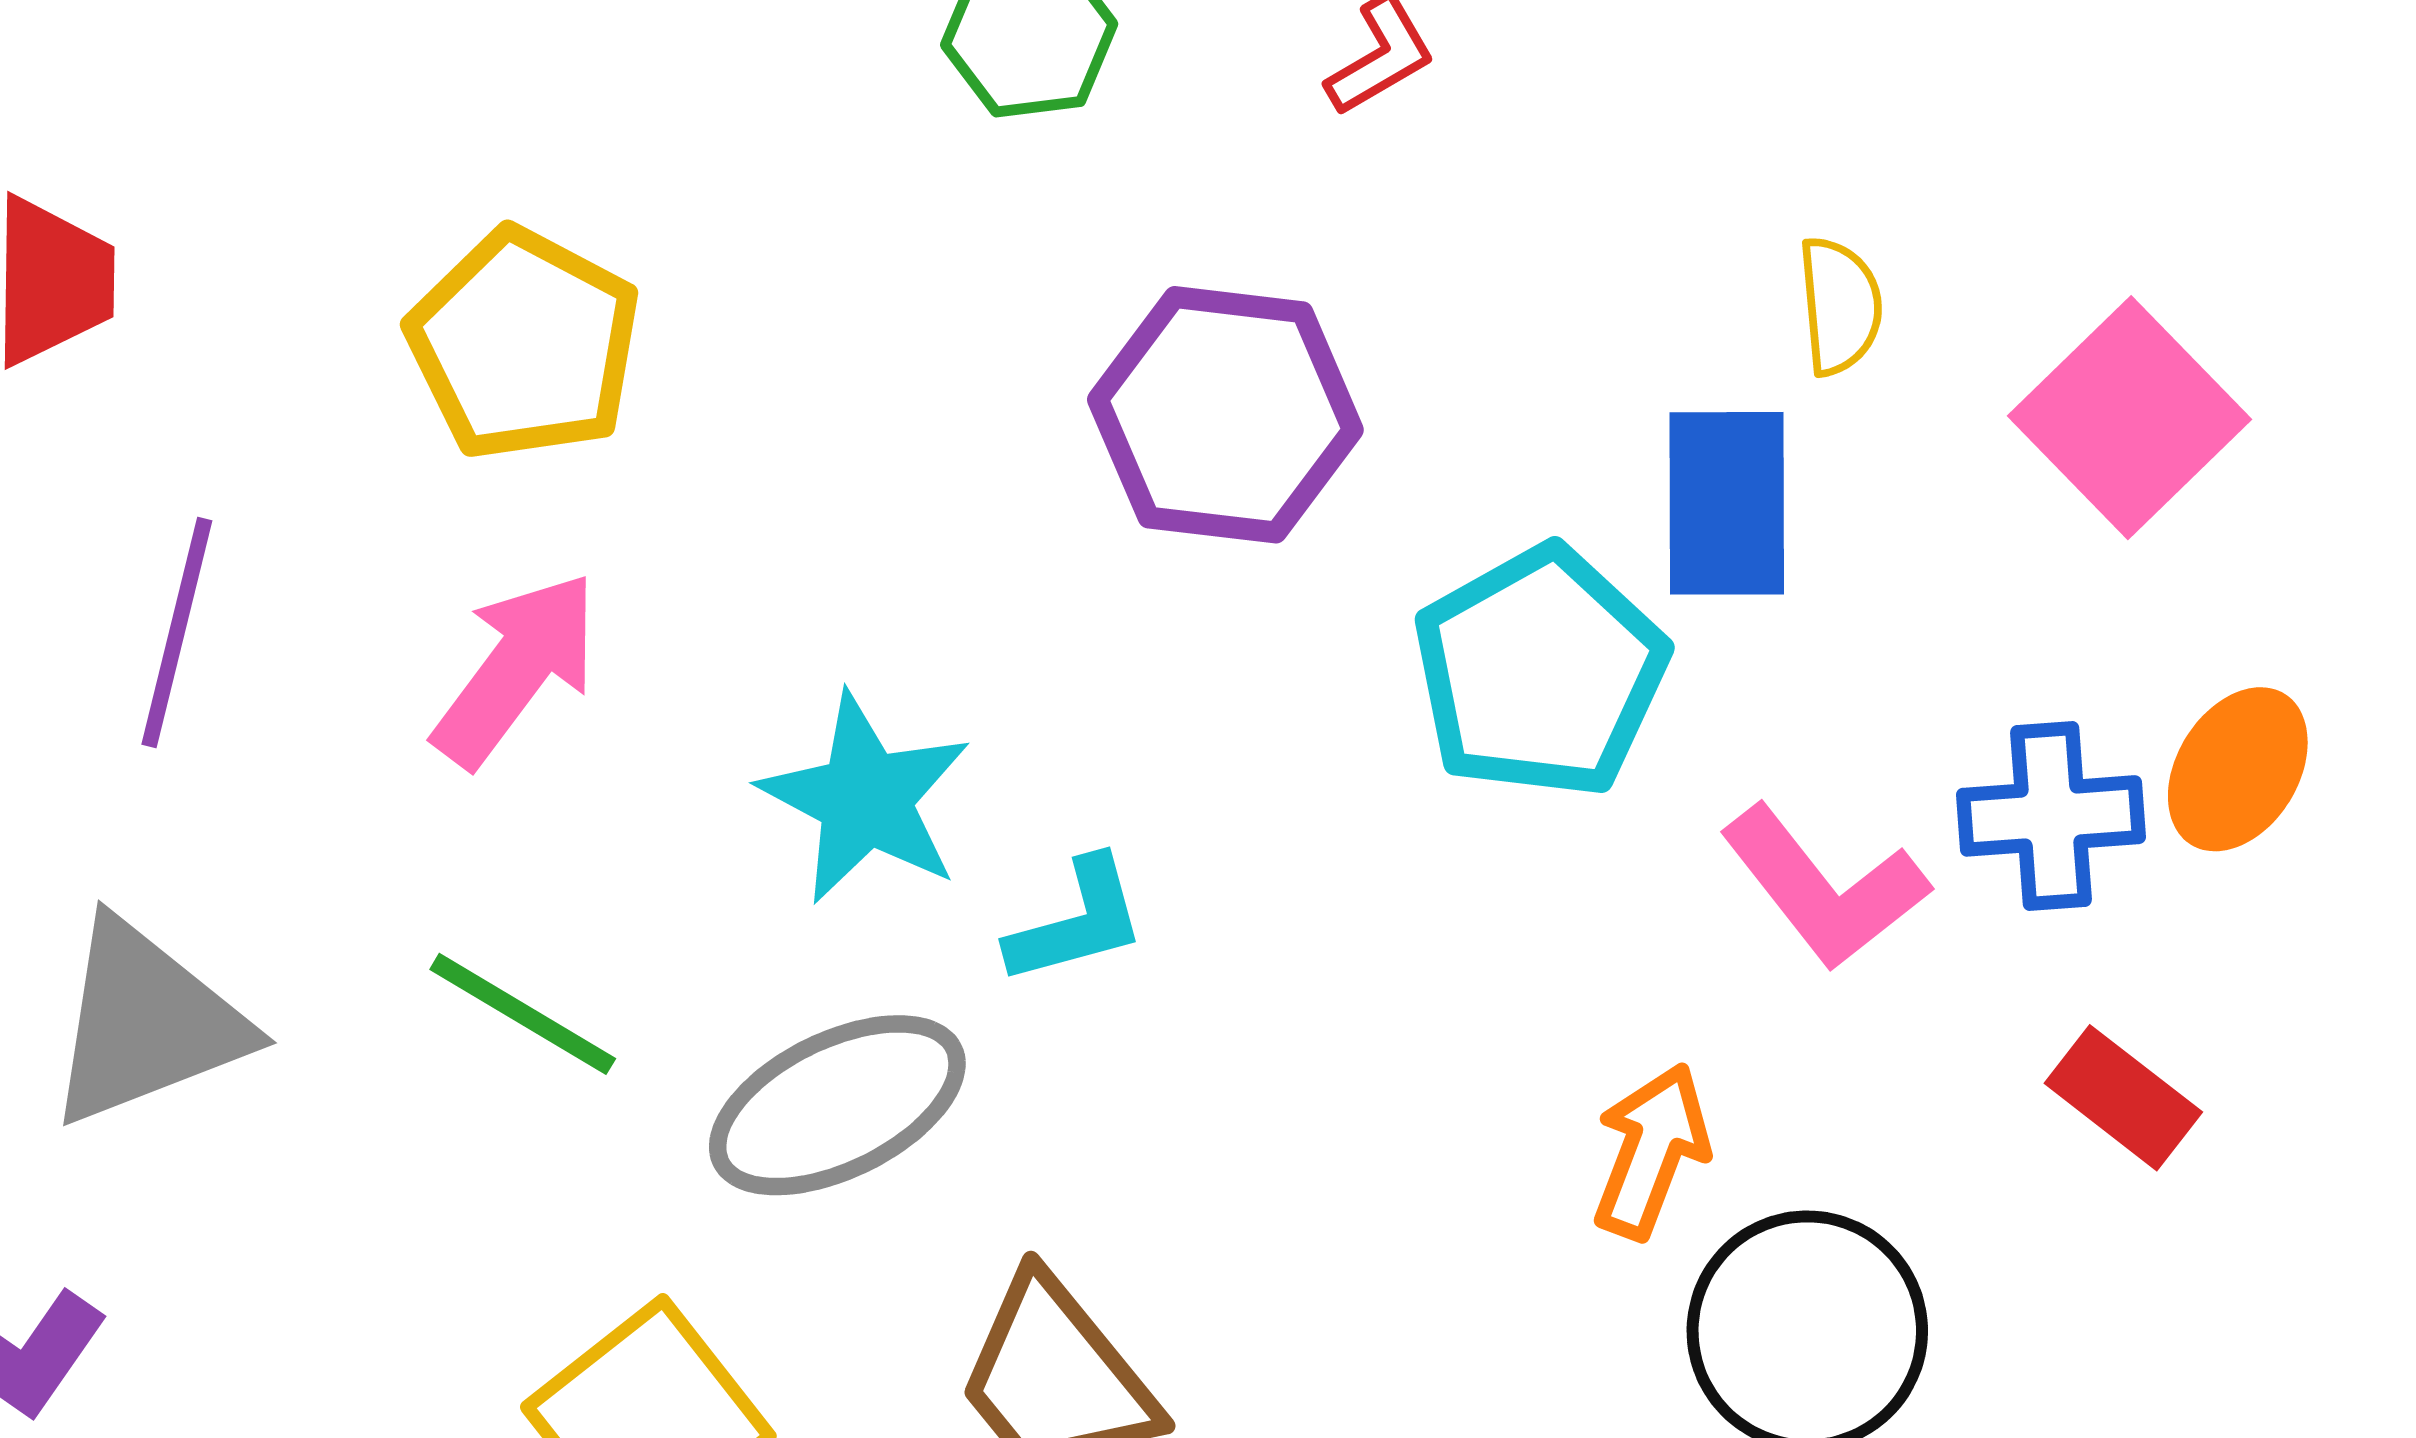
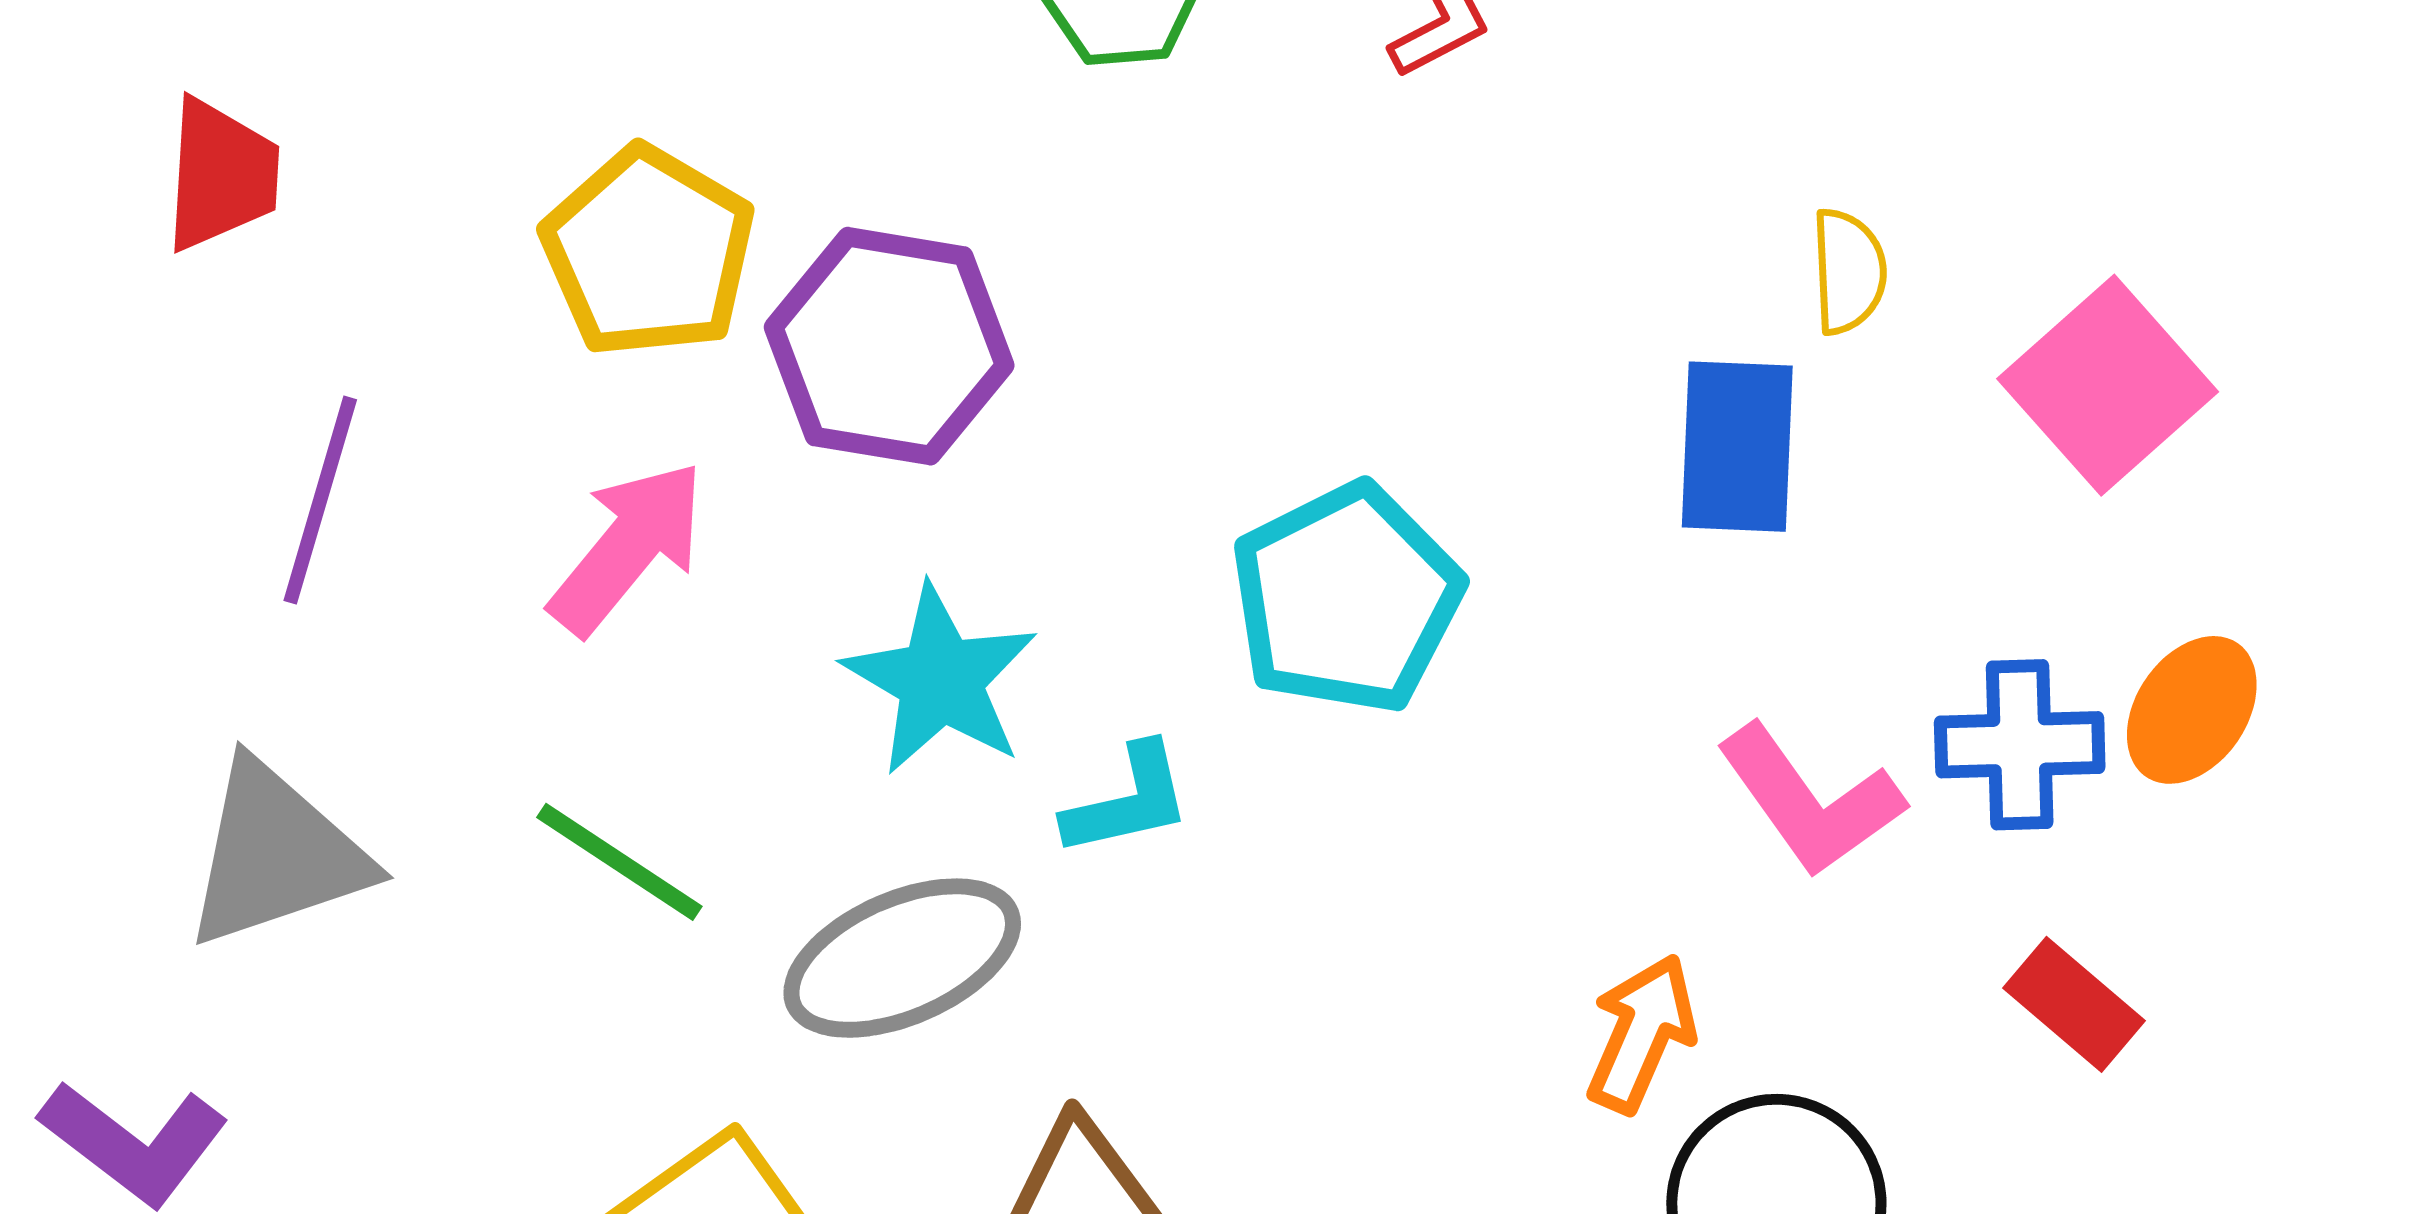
purple hexagon: (1225, 415) -> (889, 346), moved
cyan pentagon: (1540, 672) -> (1346, 599), moved

